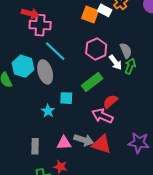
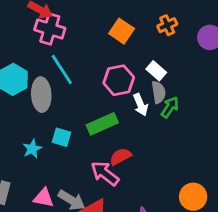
white rectangle: (105, 10) -> (156, 71), moved
green arrow: (130, 66) -> (170, 107), moved

